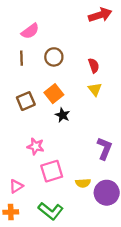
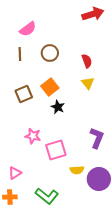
pink square: (52, 171) -> (56, 150), moved

